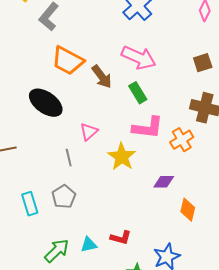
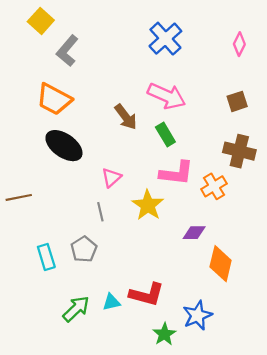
orange trapezoid: (68, 61) -> (54, 99), moved
gray line: (69, 158) -> (100, 212), moved
orange diamond: (188, 210) -> (221, 264), size x1.4
red L-shape: (121, 238) -> (147, 294), size x1.5

